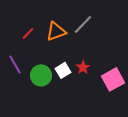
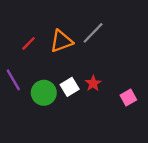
pink square: (113, 79) -> (128, 97), size x0.6

